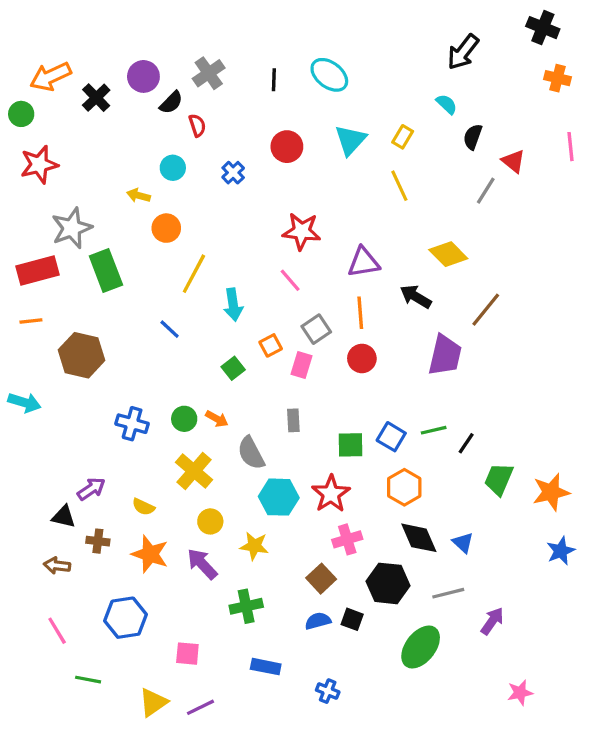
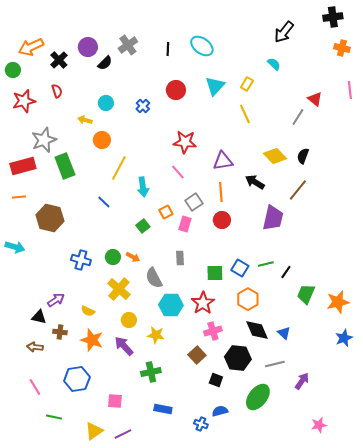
black cross: (543, 28) -> (333, 17), turned -30
red semicircle: (197, 125) -> (57, 91), moved
black semicircle: (473, 137) -> (303, 156), moved
blue semicircle: (318, 621) -> (220, 411), moved

